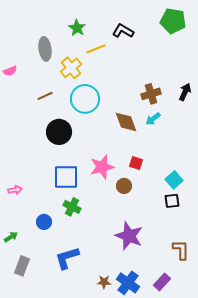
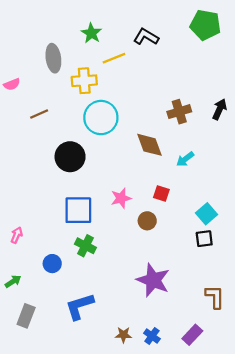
yellow cross: (71, 68) -> (84, 81), turned 35
brown line: (45, 96) -> (39, 114), moved
cyan arrow: (153, 119) -> (185, 159), moved
pink star: (102, 167) -> (121, 198), size x0.7
pink arrow: (15, 190) -> (17, 235), moved, turned -56
blue cross: (128, 283) -> (152, 336), size x0.6

